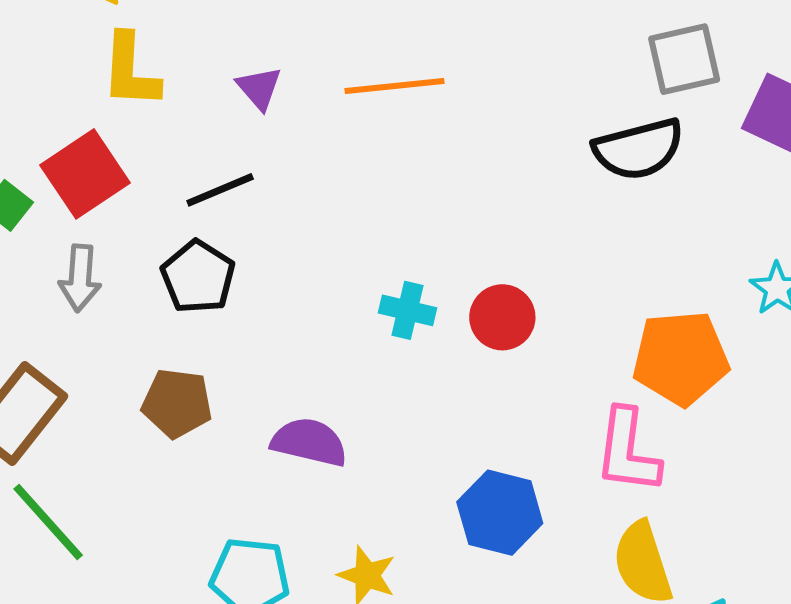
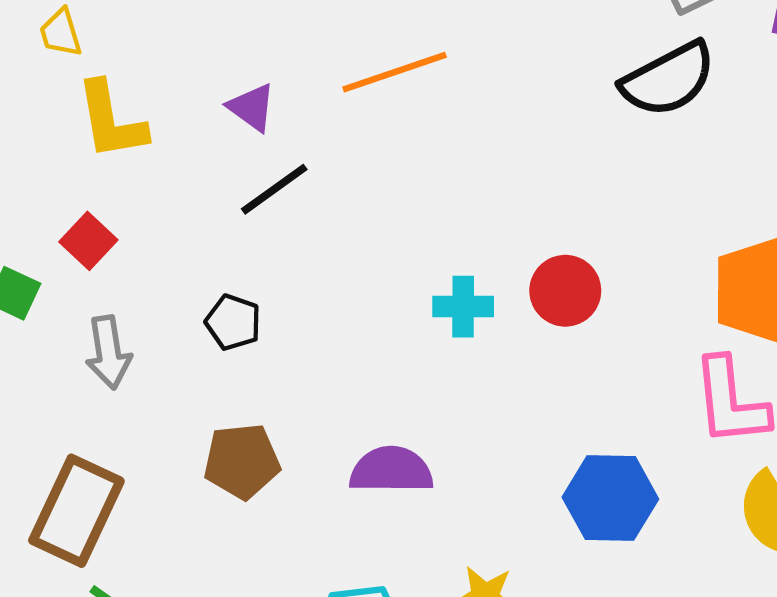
red square: (85, 174) -> (88, 241), size x0.6
black line: (220, 190) -> (274, 189), moved
black pentagon: (198, 277) -> (233, 322), size x0.7

